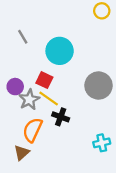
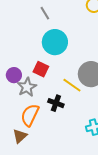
gray line: (23, 37) -> (45, 13), moved
yellow line: (49, 98) -> (72, 85), moved

